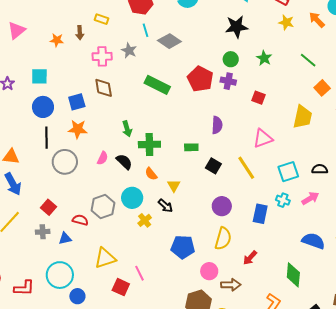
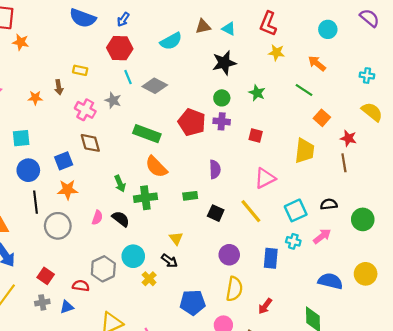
orange arrow: (317, 20) -> (317, 63), moved
pink cross: (102, 56) -> (85, 110), turned 36
orange semicircle: (151, 174) -> (156, 167), moved, size x1.6

